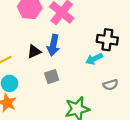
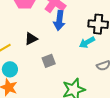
blue arrow: (53, 45) -> (59, 21), moved

